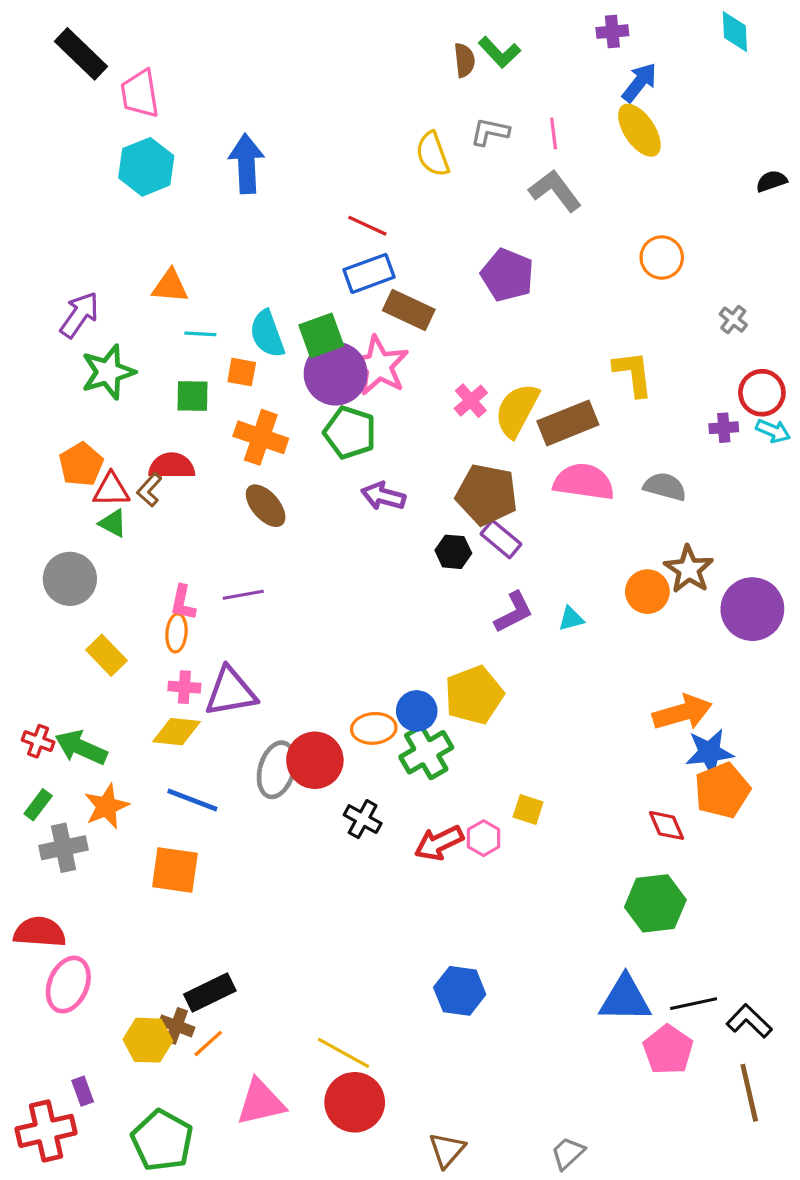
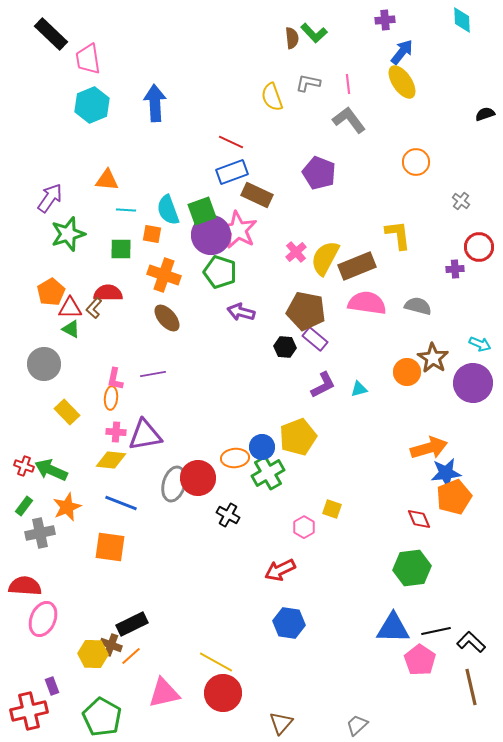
cyan arrow: (773, 431) -> (480, 344), moved
red arrow: (439, 843) -> (280, 570), moved

